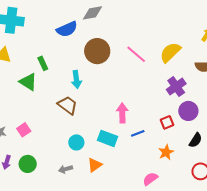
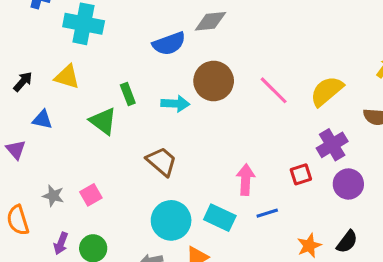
cyan arrow: (76, 79) -> (175, 104), moved, turned -84
red square: (167, 122) -> (301, 174), moved
black semicircle: (195, 140) -> (347, 242), moved
cyan circle: (76, 142) -> (171, 220), size x1.6

